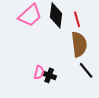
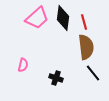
pink semicircle: (39, 72) -> (23, 65), moved

